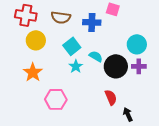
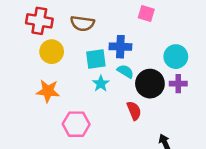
blue cross: (92, 22) -> (120, 47), moved
cyan square: (72, 46) -> (96, 59), turned 30
orange star: (33, 72) -> (48, 91), turned -30
red semicircle: (111, 97) -> (134, 111), moved

